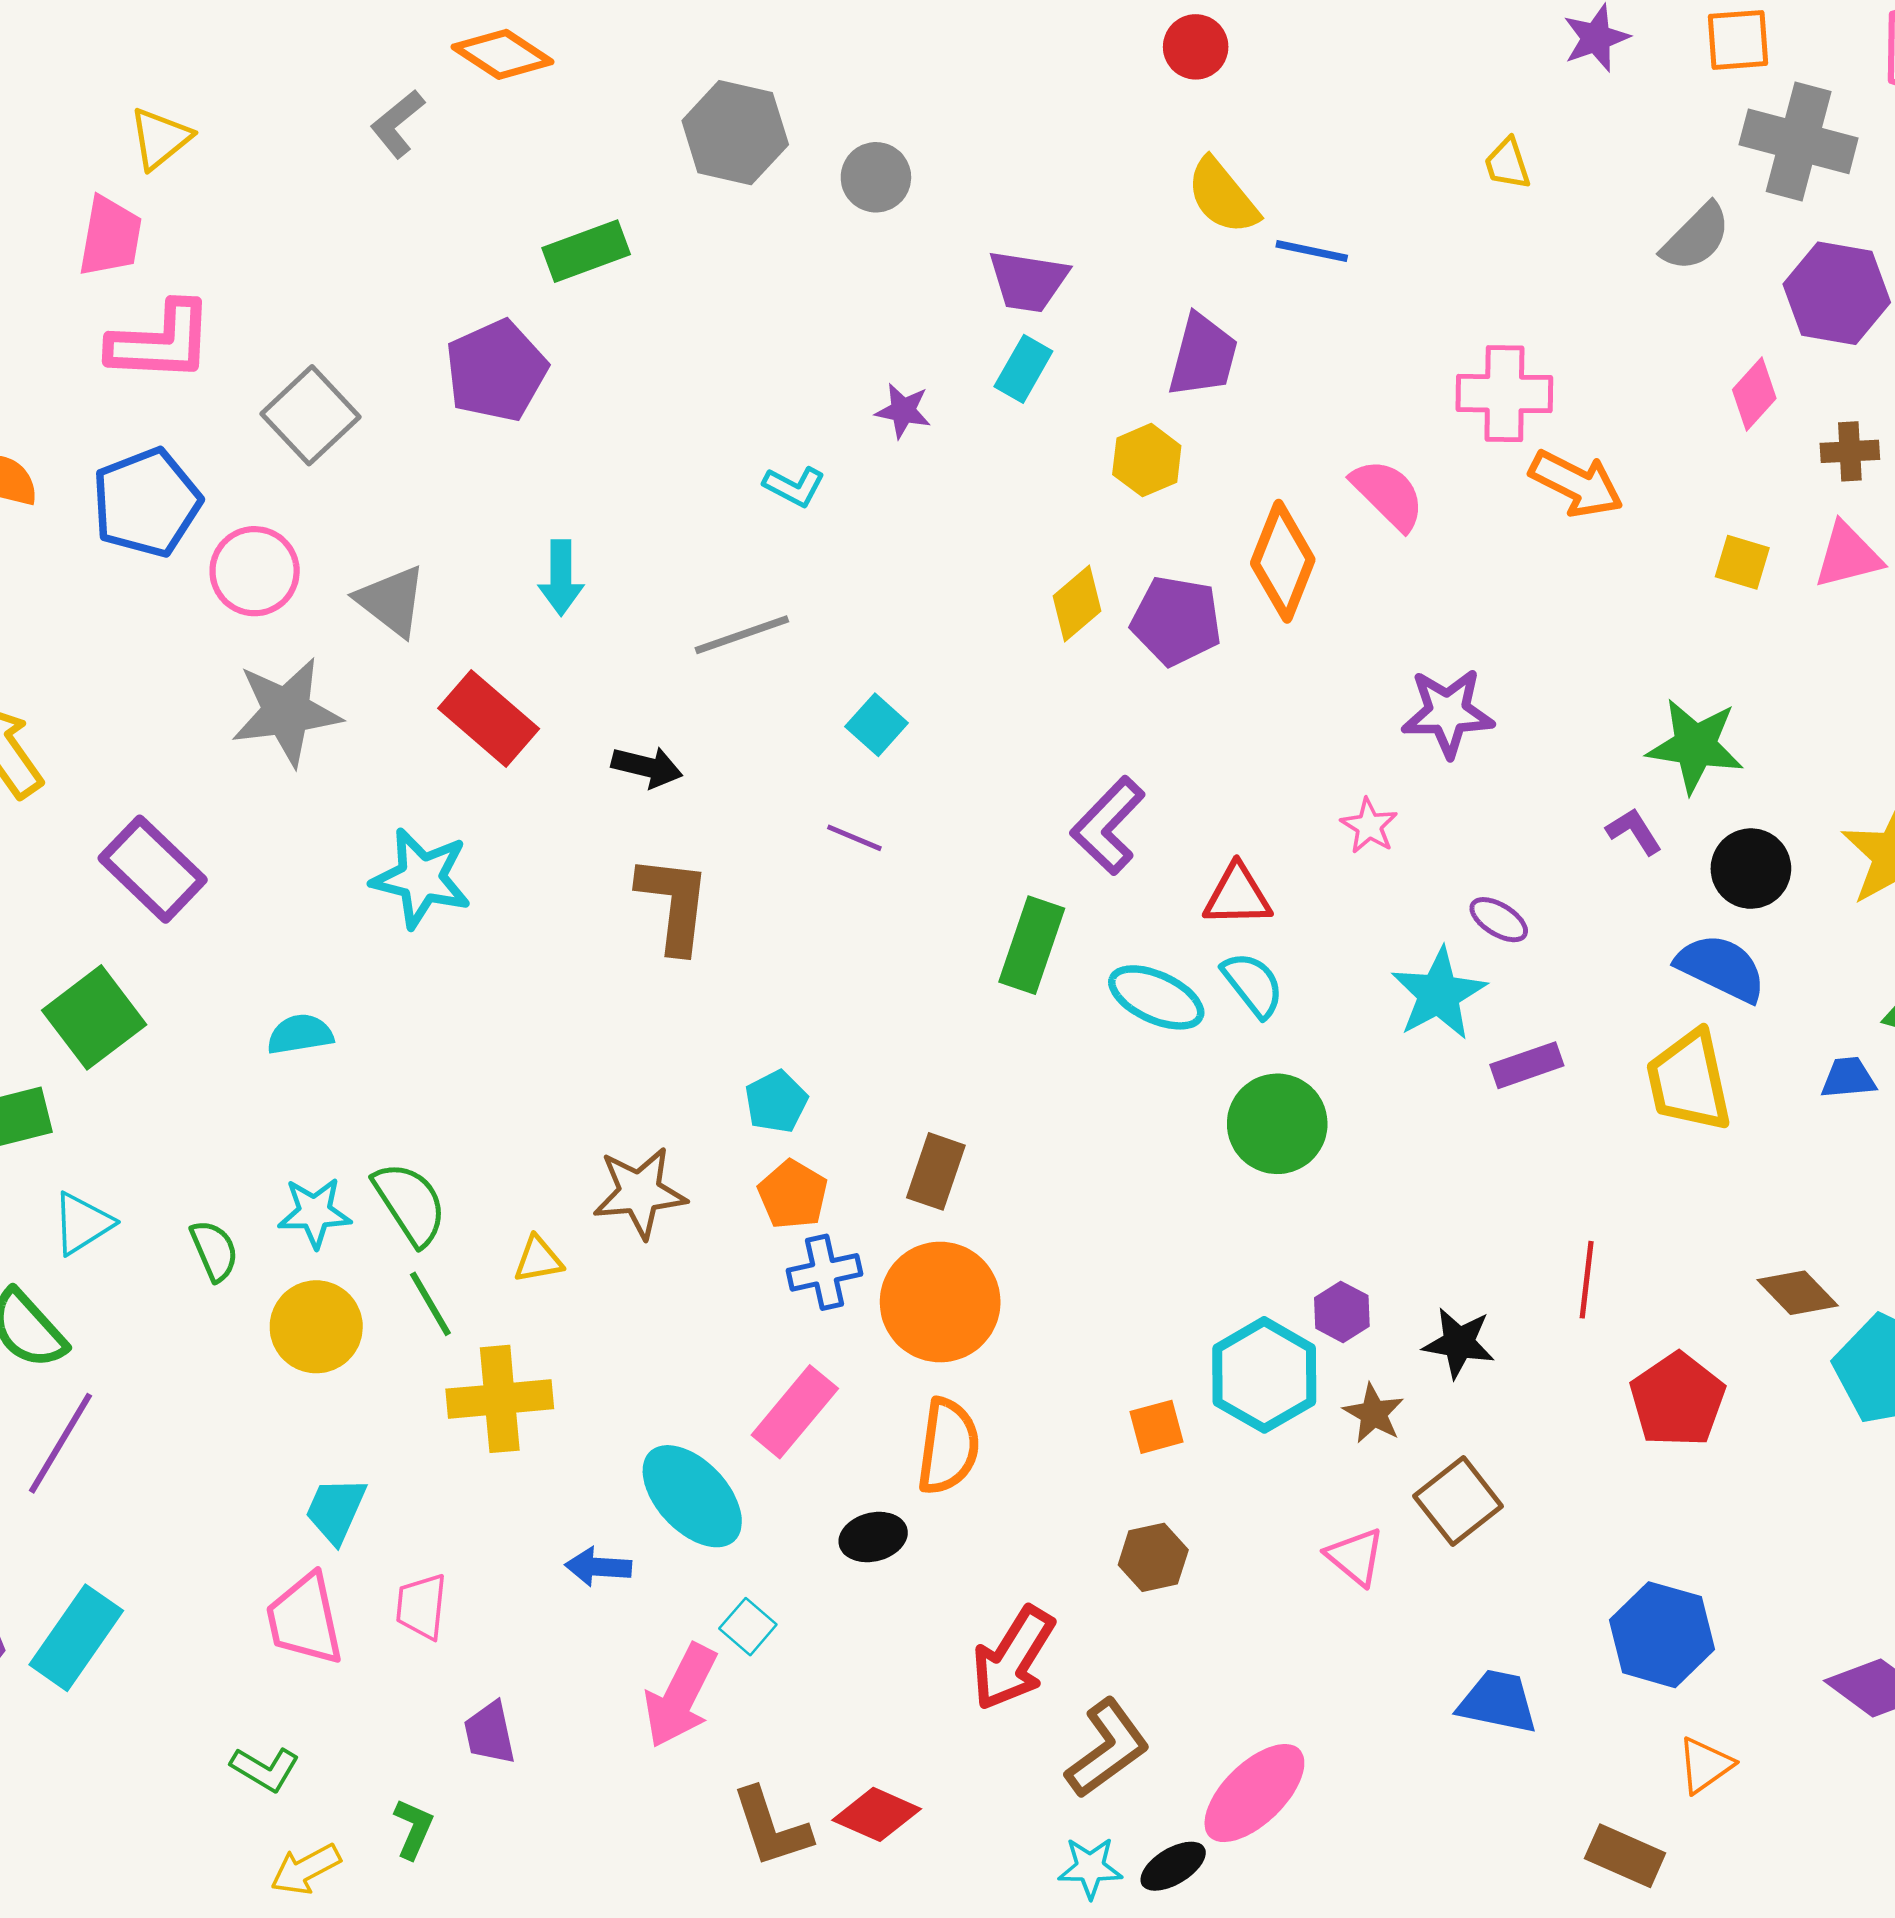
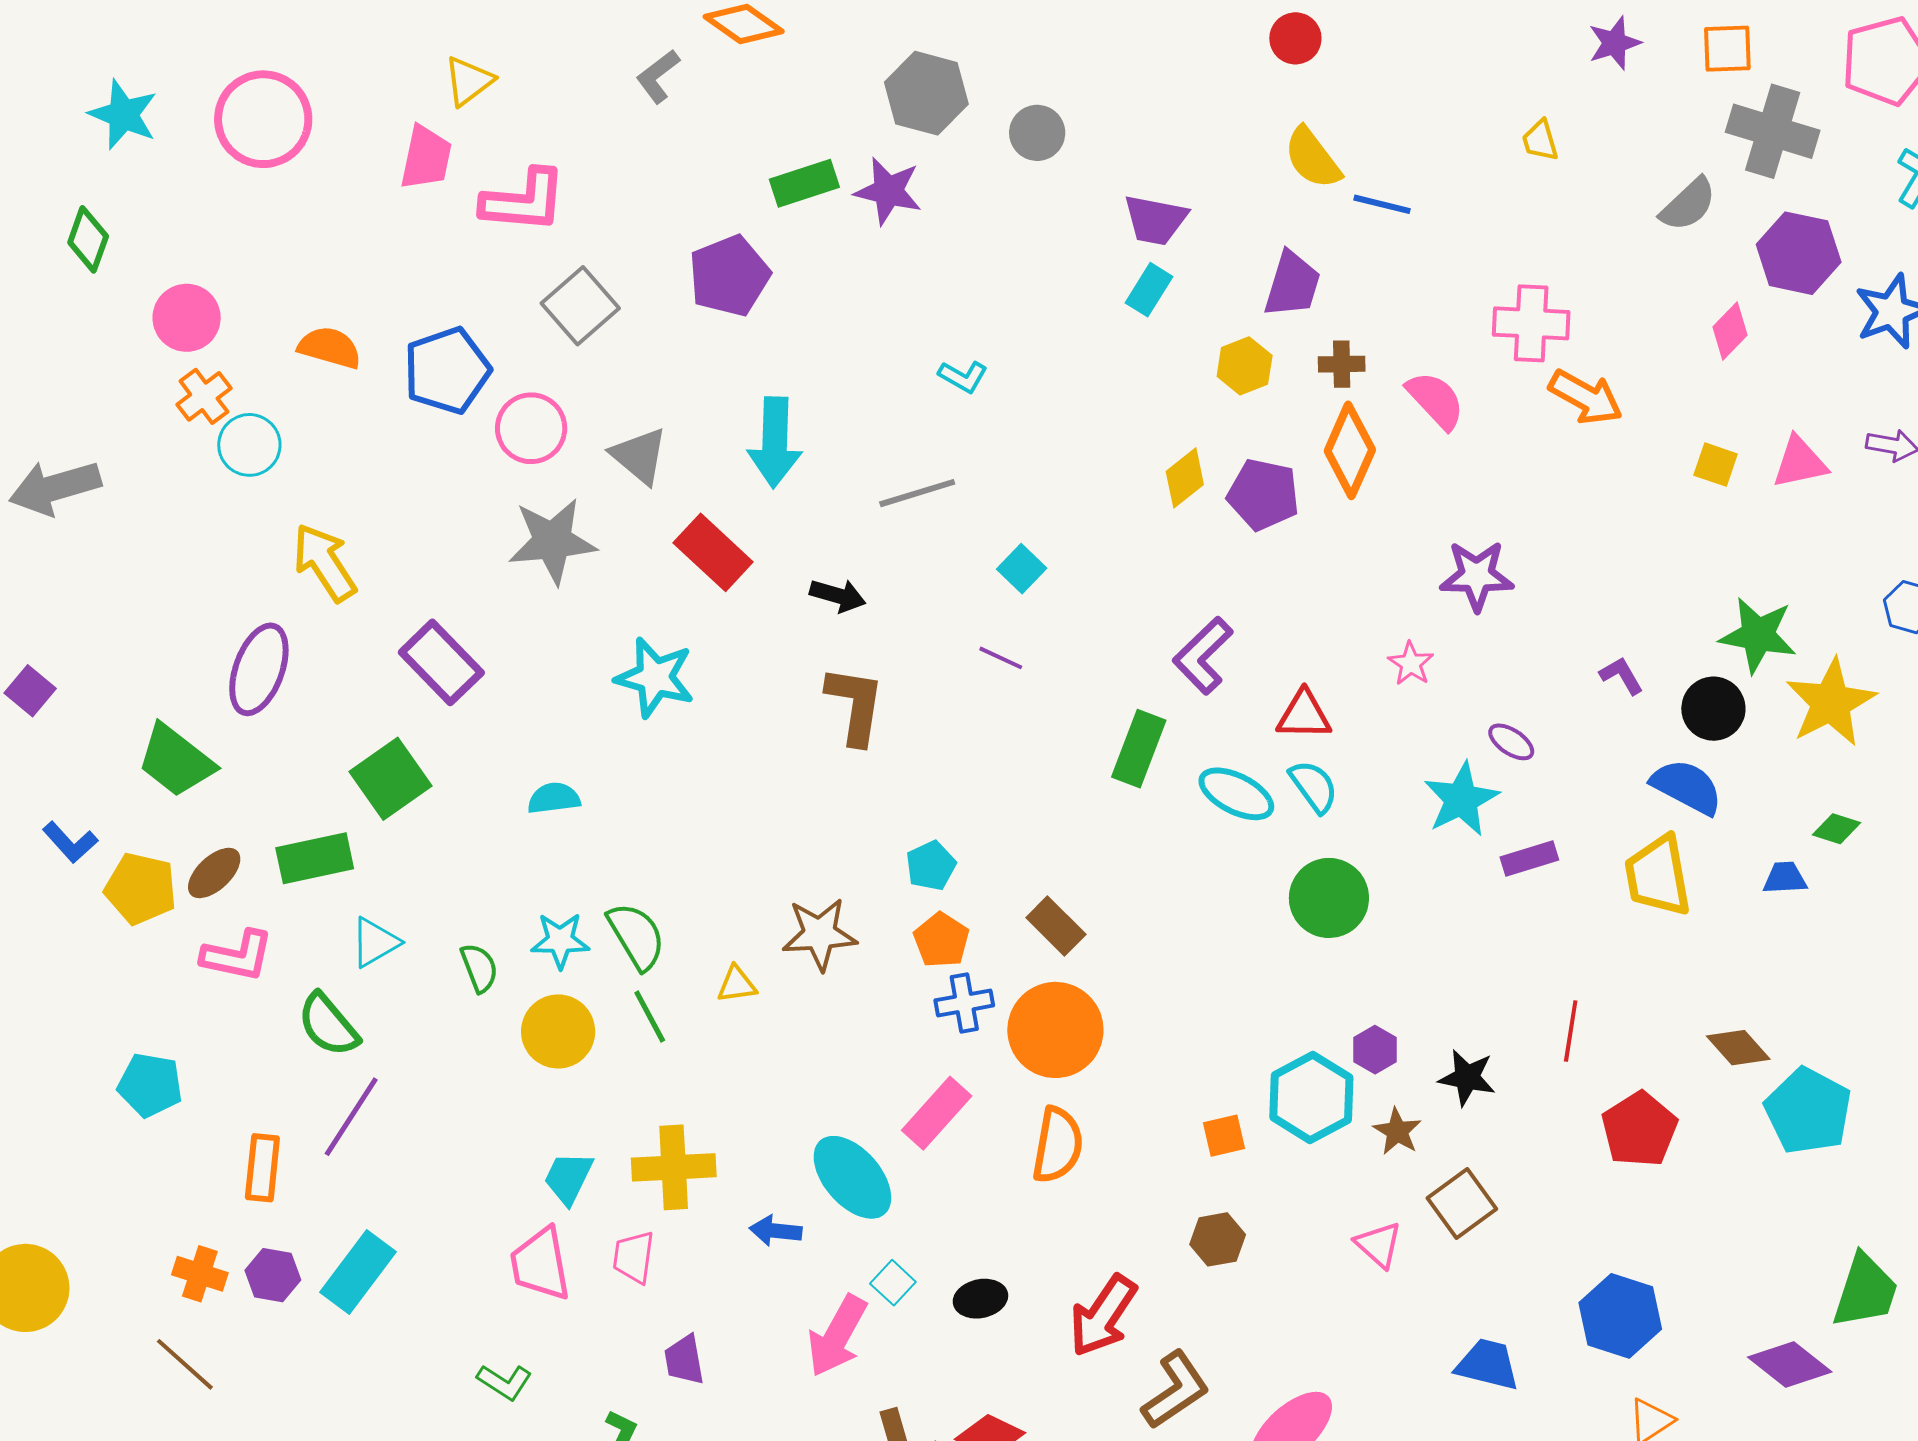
pink L-shape: (161, 342) -> (524, 201), moved
purple star: (903, 411) -> (888, 191), moved, size x1.5
brown cross: (1850, 451) -> (1342, 364), moved
cyan arrow: (561, 578) -> (775, 442), size x1.5
green star: (1695, 746) -> (1758, 635), moved
brown rectangle: (936, 1171) -> (1056, 926), turned -66
yellow cross: (500, 1399) -> (674, 1167), moved
black ellipse: (873, 1537) -> (980, 1299), moved

